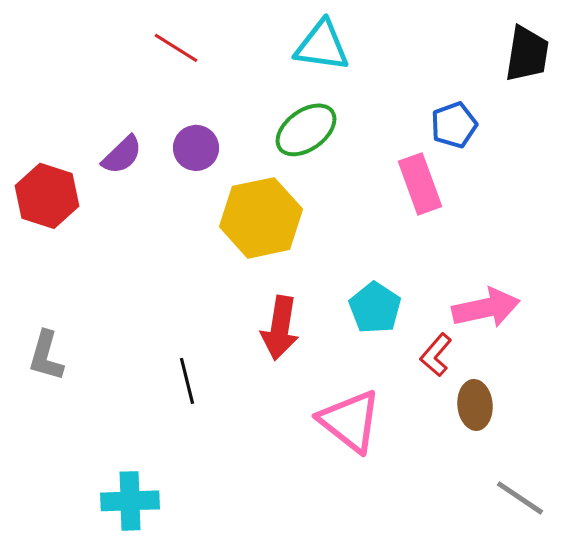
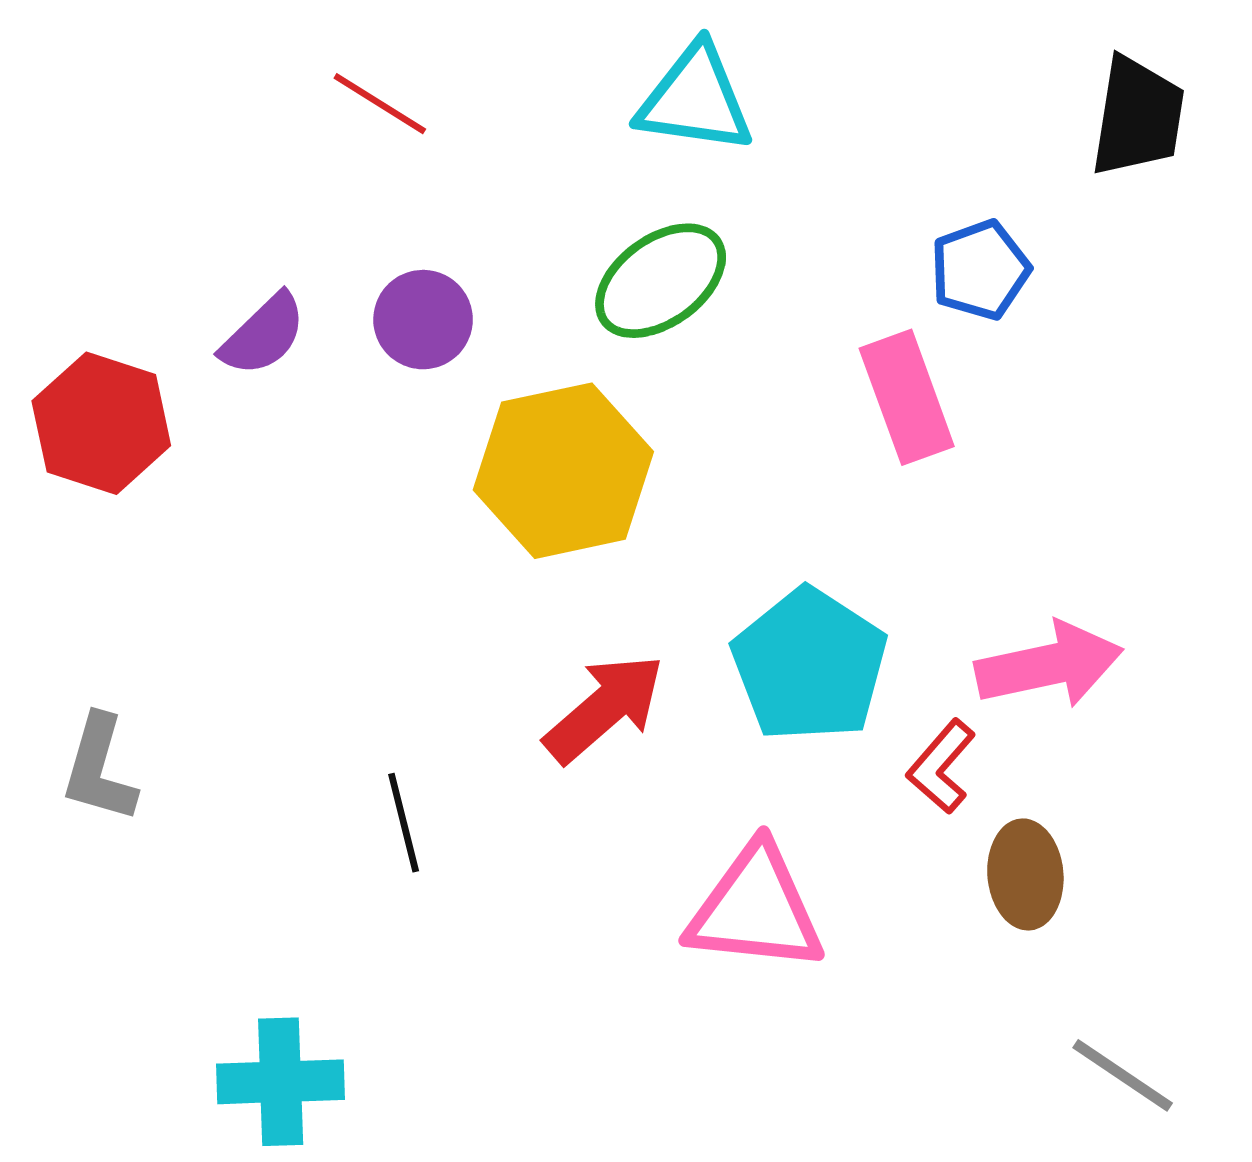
cyan pentagon: (375, 308) -> (810, 665), size x1.4
red arrow: (280, 328) -> (604, 708), turned -140
pink triangle: (350, 421) -> (756, 909), turned -32

